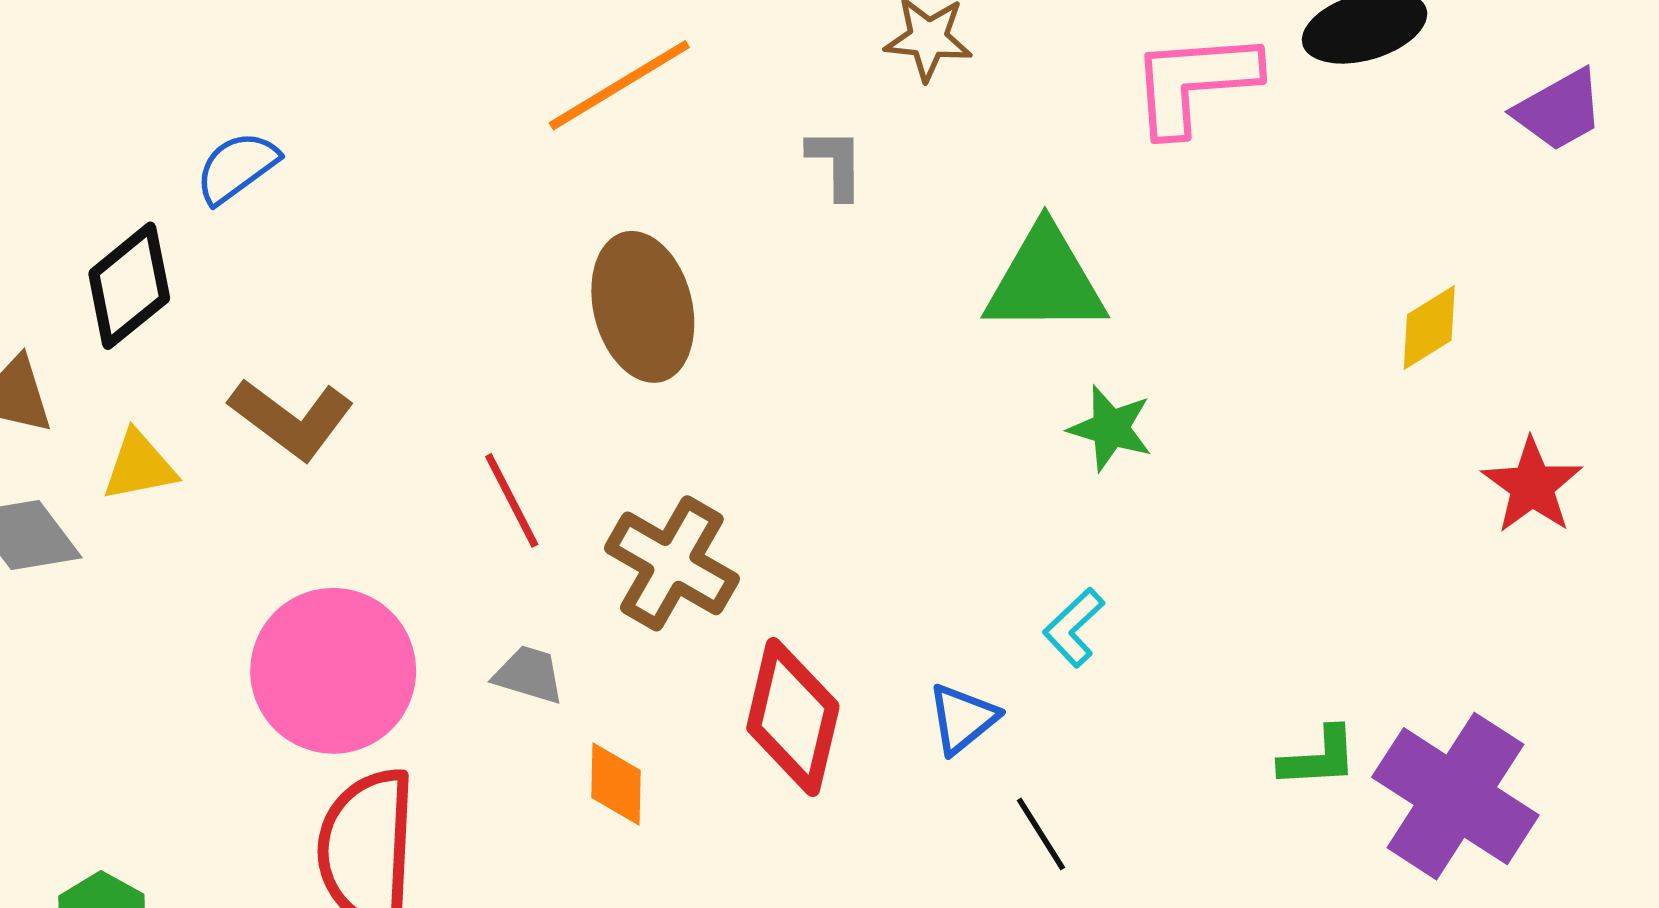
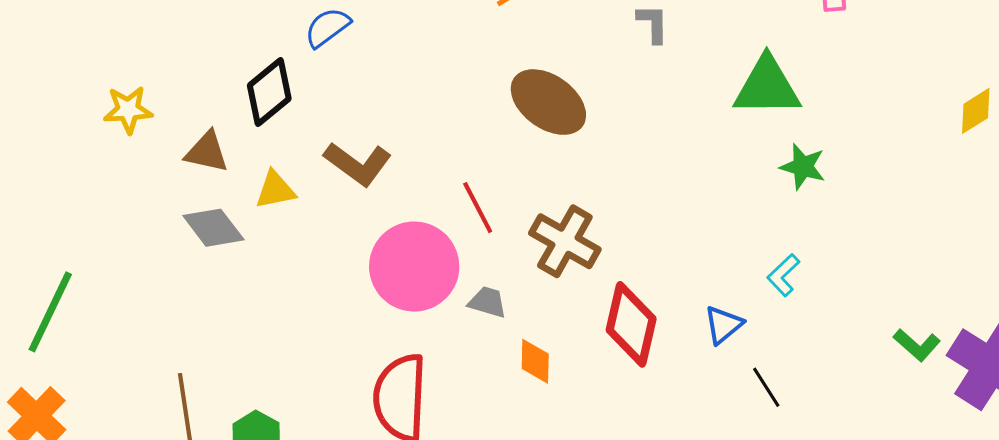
brown ellipse: (643, 307) -> (548, 102), turned -40
pink circle: (333, 671) -> (414, 267), moved
green L-shape: (1319, 758) -> (917, 345), turned 45

